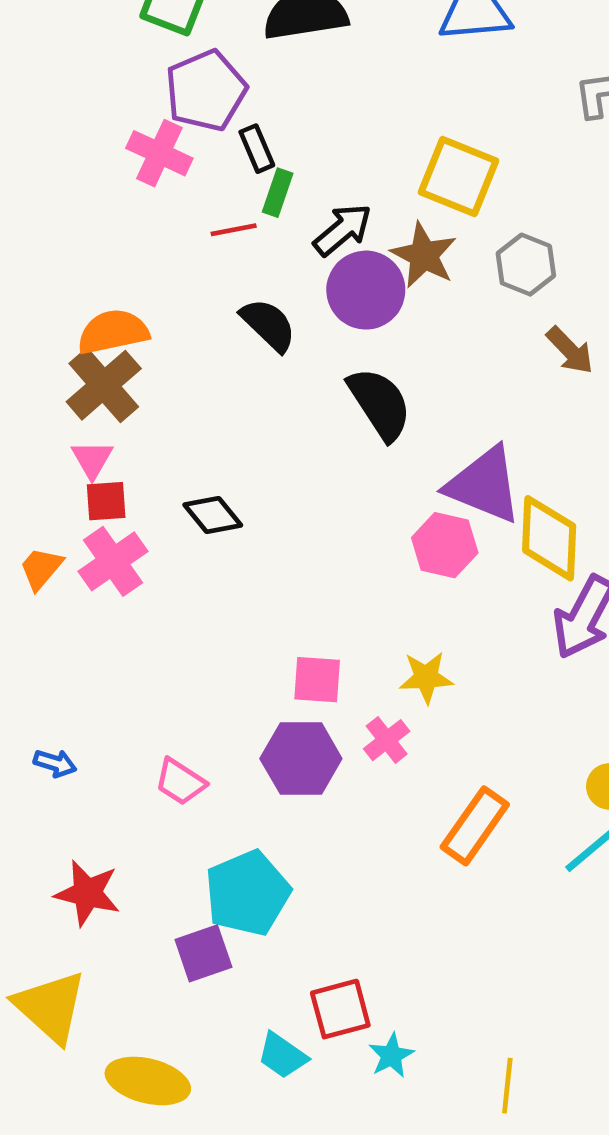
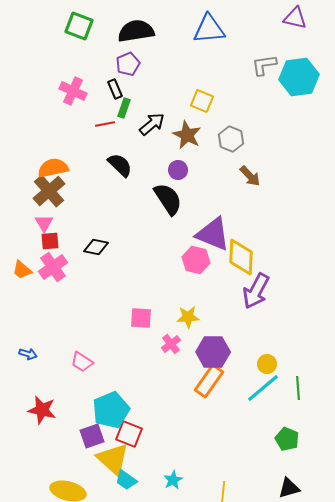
purple pentagon: (206, 91) -> (128, 64), moved, size x0.7
yellow square: (459, 176) -> (202, 101), size x0.7
purple circle: (366, 290) -> (178, 170), moved, size x0.6
black diamond: (213, 515) -> (96, 247), turned -40
orange trapezoid: (41, 568) -> (22, 270), turned -90
purple hexagon: (301, 759) -> (213, 352), moved
yellow triangle: (50, 1007) -> (113, 459), moved
red square: (340, 1009) -> (129, 434), moved, turned 36

